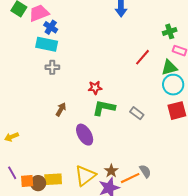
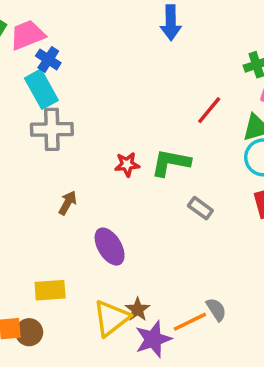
cyan rectangle: (47, 44) -> (41, 89), turned 50
gray cross: (52, 67) -> (52, 129), size x1.6
green L-shape: (104, 108) -> (171, 163), moved
brown star: (111, 171) -> (138, 309), moved
yellow rectangle: (53, 179) -> (50, 290), moved

